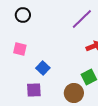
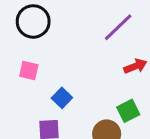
black circle: (23, 15) -> (33, 21), size x1.5

